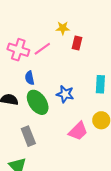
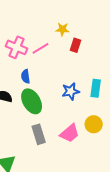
blue star: (65, 94) -> (71, 91), moved, turned -30
gray rectangle: (28, 136) -> (39, 134), moved

